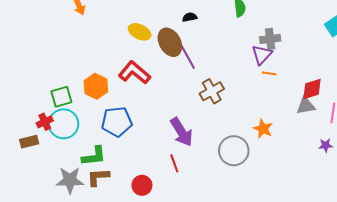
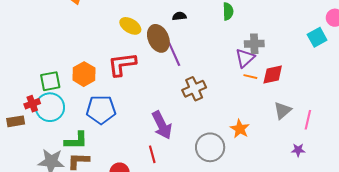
red L-shape: (134, 73) -> (122, 64), turned -52
red diamond: (312, 89) -> (273, 74), moved
gray triangle: (306, 106) -> (283, 110), turned -36

